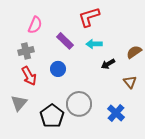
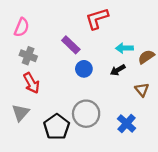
pink semicircle: (35, 25) -> (22, 27), moved
cyan arrow: (94, 44) -> (124, 48), moved
gray cross: (26, 51) -> (28, 56), turned 35
blue circle: (58, 69) -> (84, 69), moved

